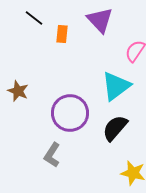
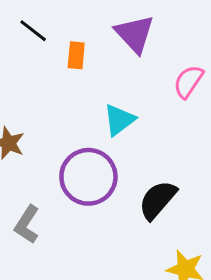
cyan triangle: (116, 86) -> (119, 120), moved, size x0.7
gray L-shape: (52, 155) -> (27, 224), moved

